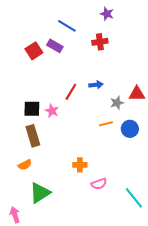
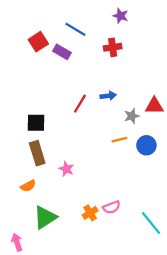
red square: (34, 51) -> (38, 42), moved
pink star: (52, 111) -> (66, 169), moved
orange cross: (80, 165) -> (90, 213), moved, turned -32

